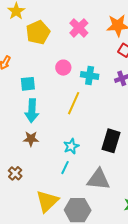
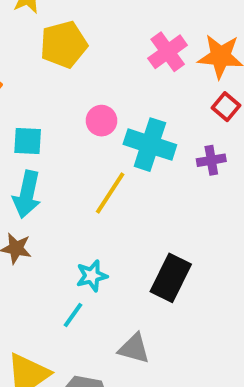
pink cross: (79, 28) -> (168, 52), moved
cyan cross: (90, 76) -> (150, 145), size x1.4
gray triangle: (98, 179) -> (134, 348), size x0.7

